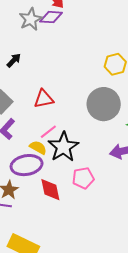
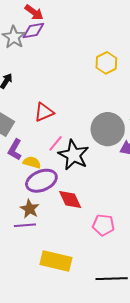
gray circle: (104, 104) -> (108, 129), moved
yellow semicircle: (38, 147) -> (32, 162), moved
pink pentagon: (83, 178) -> (103, 225), moved, turned 30

